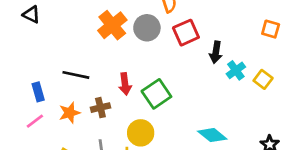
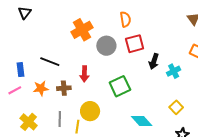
black triangle: (31, 15) -> (25, 13), turned 32
gray circle: (147, 28) -> (106, 46), moved
cyan cross: (236, 70) -> (174, 71), moved
yellow square: (263, 79) -> (176, 107), moved
green square: (156, 94) -> (120, 86), moved

